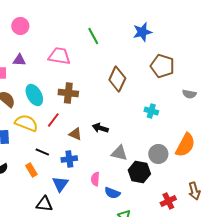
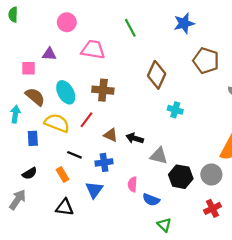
pink circle: (20, 26) -> (67, 22), moved
cyan cross: (151, 111) -> (175, 110), moved
black arrow: (100, 128) -> (135, 138), moved
gray circle: (158, 154) -> (211, 174), moved
black triangle: (44, 204) -> (65, 207), moved

